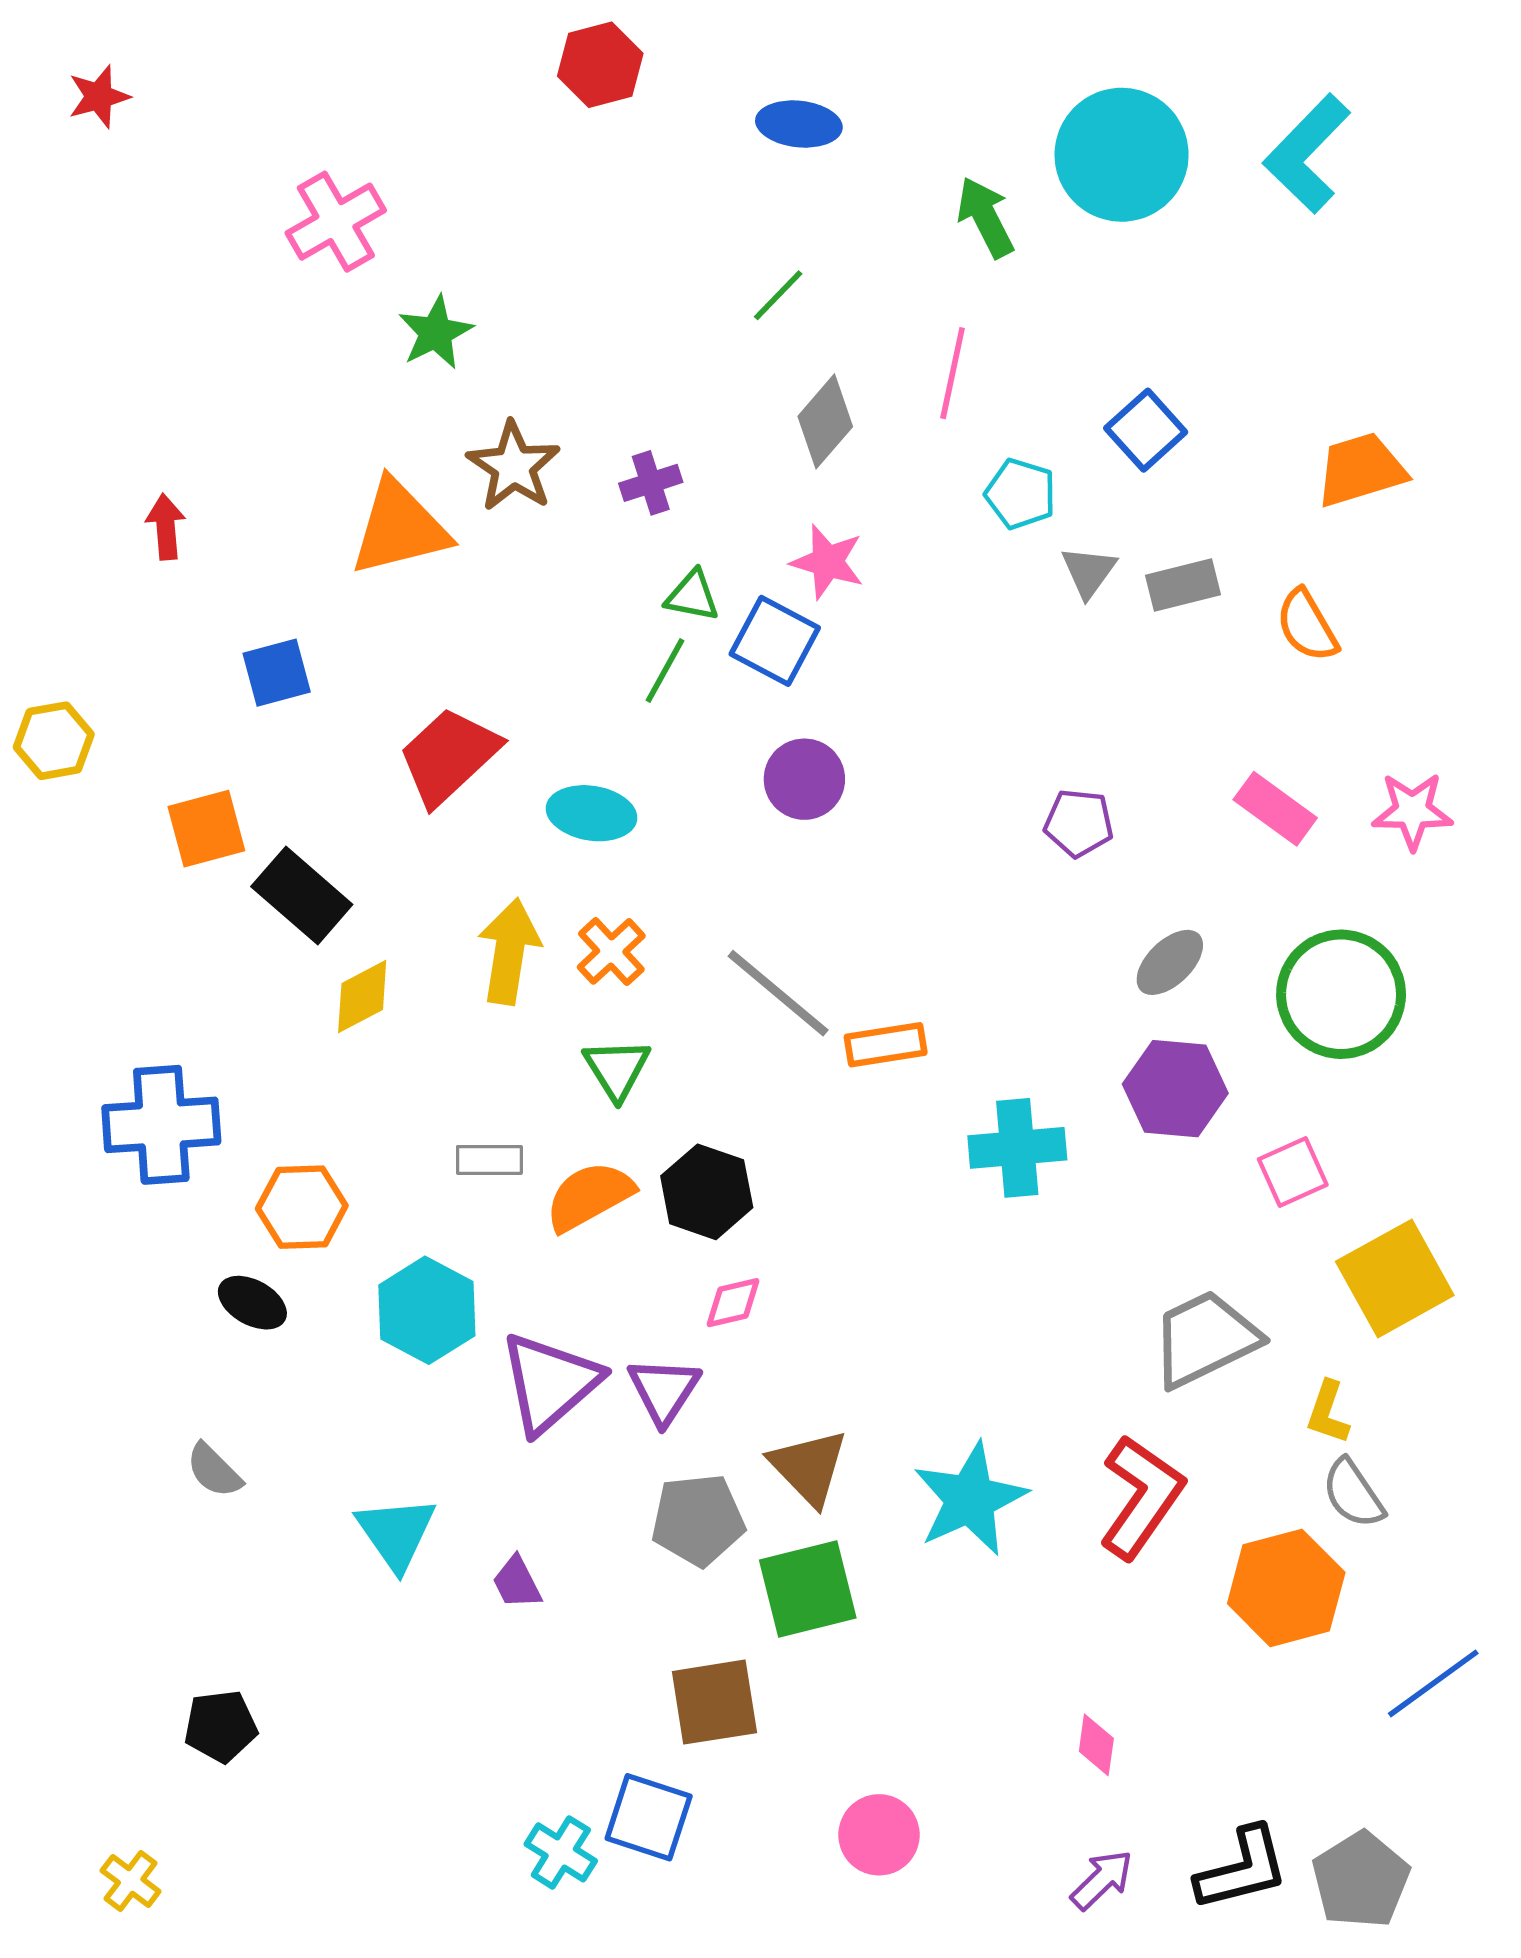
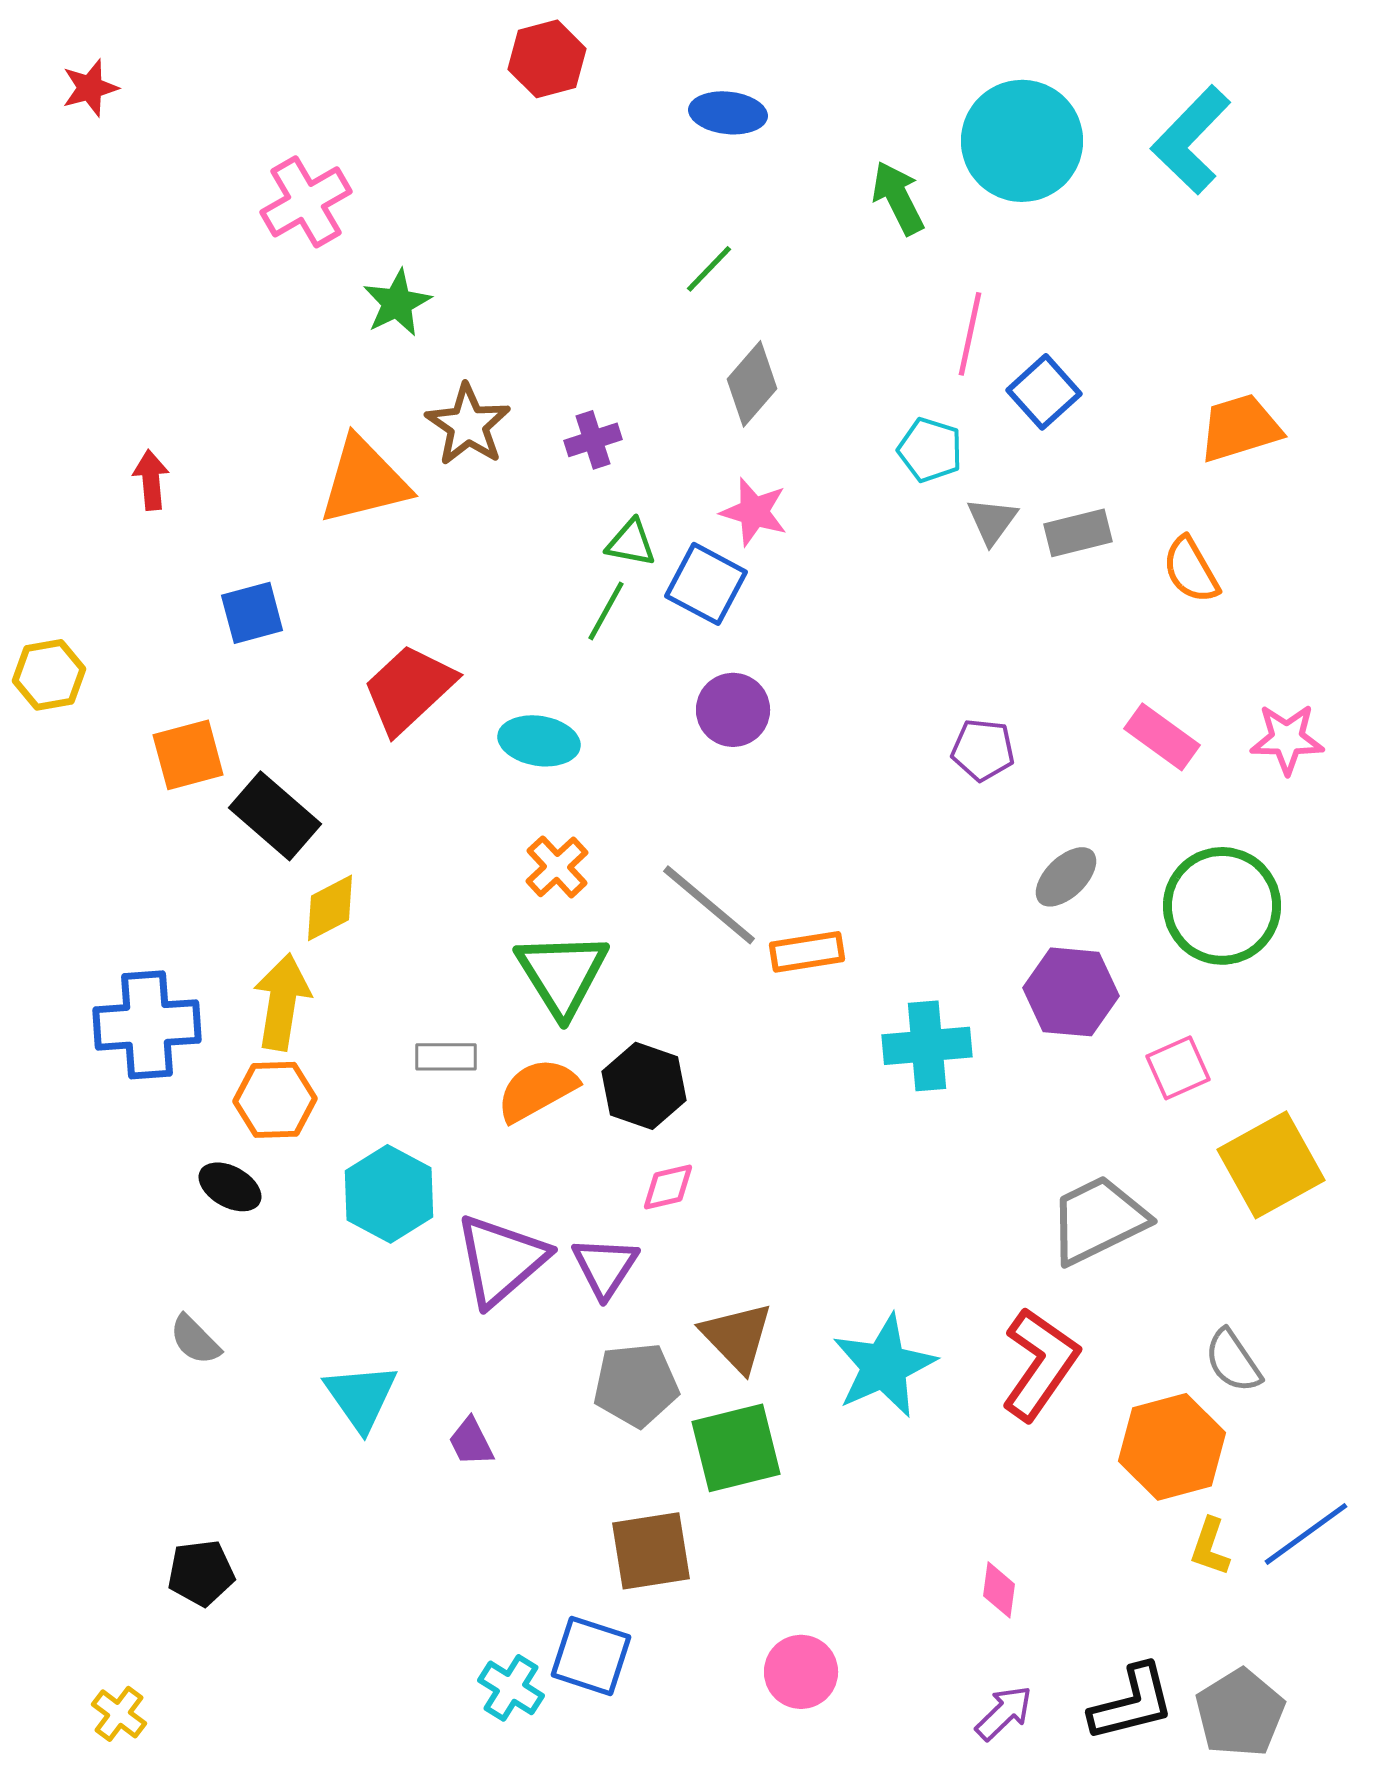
pink line: (953, 373) -> (970, 334), moved
yellow arrow: (509, 951) -> (282, 1002), moved
green triangle: (617, 1069) -> (562, 974), size x1.5
yellow L-shape: (1328, 1412) -> (1210, 1547), moved

